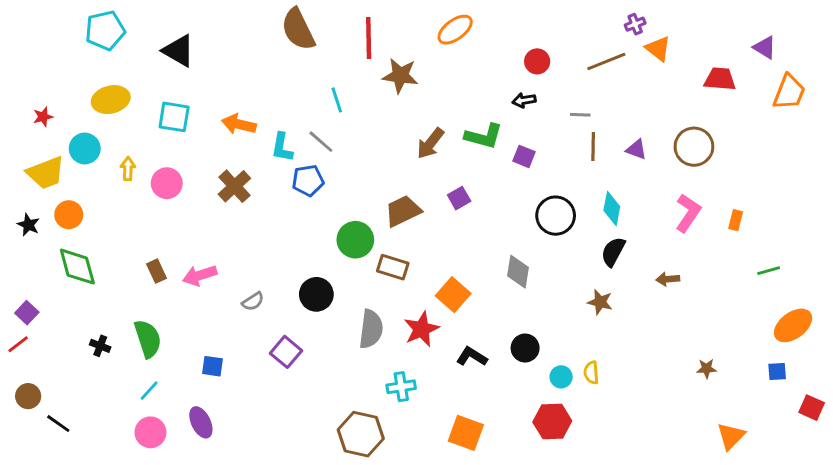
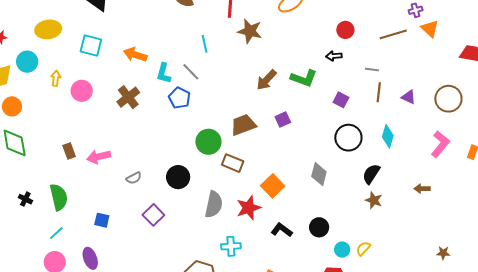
purple square: (524, 156) -> (341, 100), moved
blue pentagon: (308, 181) -> (179, 98), turned 30
black semicircle: (613, 252) -> (371, 174), moved
yellow semicircle: (591, 373) -> (363, 248), turned 42

